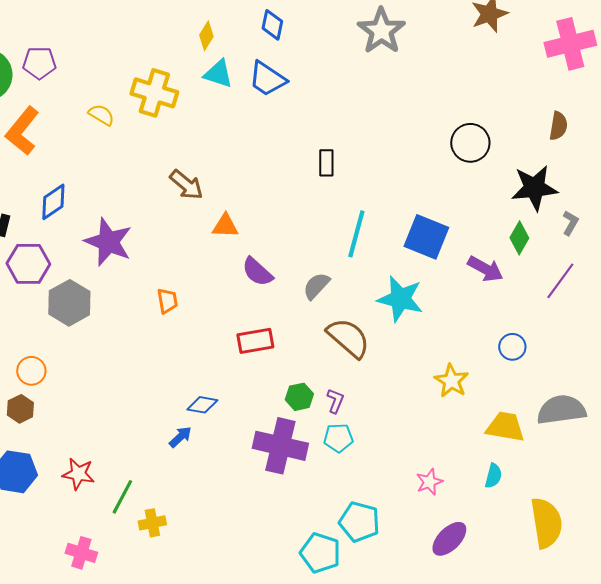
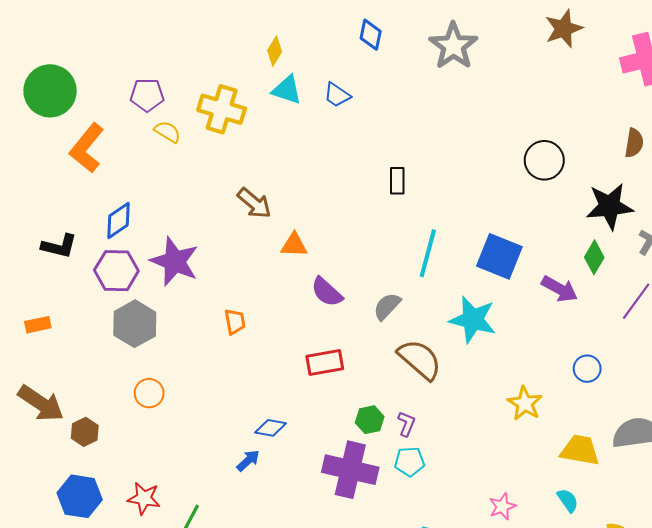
blue diamond: (272, 25) -> (371, 35), moved
purple pentagon: (39, 63) -> (147, 95), moved
blue trapezoid: (267, 79) -> (337, 95), size x0.7
purple hexagon: (28, 264) -> (116, 271), moved
orange circle: (31, 371) -> (149, 393), moved
cyan semicircle: (493, 476) -> (568, 500), turned -50

